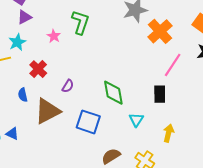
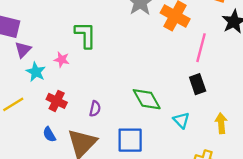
cyan star: (17, 42) -> (36, 72), moved

